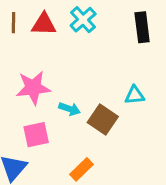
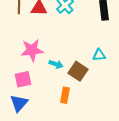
pink square: (36, 135) -> (23, 79), moved
orange rectangle: (82, 169) -> (65, 95), moved, turned -35

